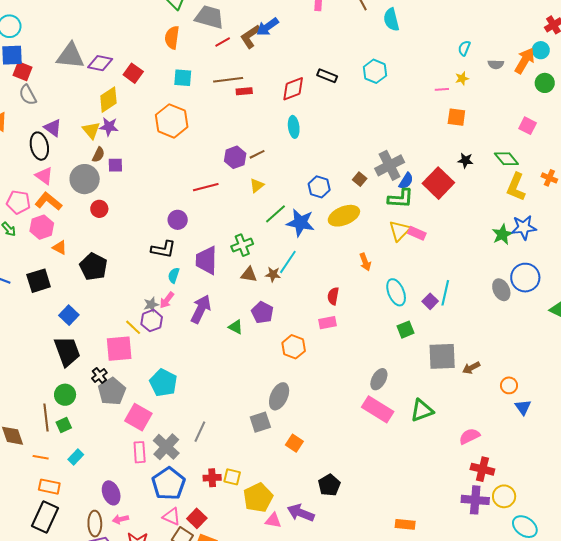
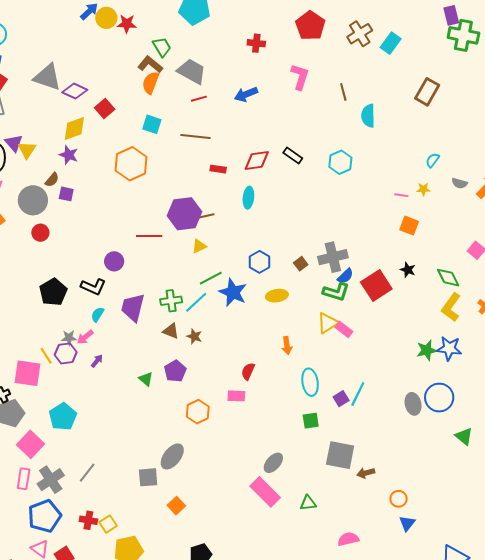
brown L-shape: (250, 36) -> (150, 64), moved, turned 60
red rectangle: (244, 91) -> (218, 169), moved
yellow triangle: (91, 130) -> (27, 150), moved
purple hexagon: (235, 157) -> (185, 214), size x1.5
yellow ellipse: (344, 216) -> (277, 296), size x0.7
cyan line: (288, 262) -> (196, 302), moved
black pentagon: (94, 267) -> (53, 292), moved
purple arrow: (201, 309) -> (97, 361), moved, size x0.5
green triangle: (422, 410) -> (308, 503), size x0.7
yellow square: (232, 477) -> (108, 524), turned 30

